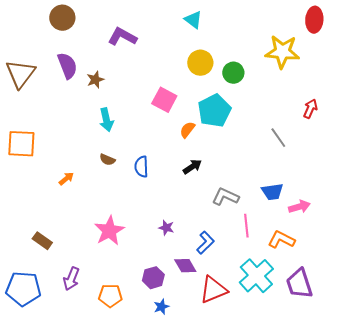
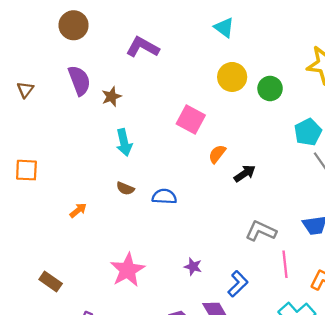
brown triangle: (20, 74) -> (25, 90), size x0.5
cyan pentagon: (214, 111) -> (308, 132), moved, size x0.7
orange square: (21, 144) -> (26, 170), size x0.7
blue semicircle: (141, 167) -> (164, 197), turned 95
black arrow: (192, 167) -> (245, 174), moved

